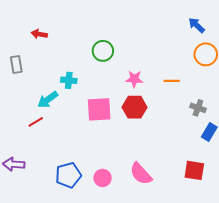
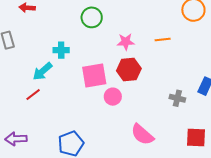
gray cross: (198, 108) -> (177, 98), moved
red square: (194, 170) -> (196, 137), moved
pink circle: (103, 178) -> (113, 97), moved

